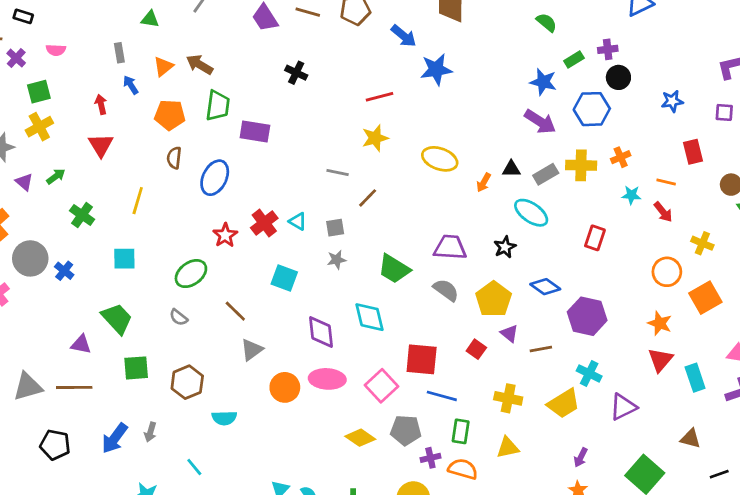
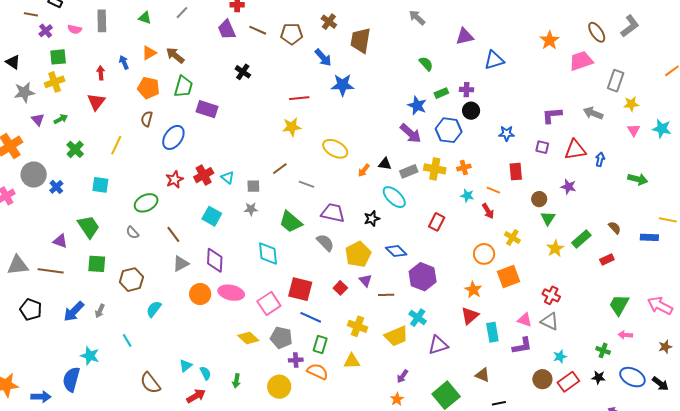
gray rectangle: (119, 53) -> (102, 21), moved, size x1.5
gray line: (338, 172) -> (306, 184), moved
purple diamond: (321, 332) -> (215, 260), moved
cyan semicircle: (224, 418) -> (154, 309), turned 120

